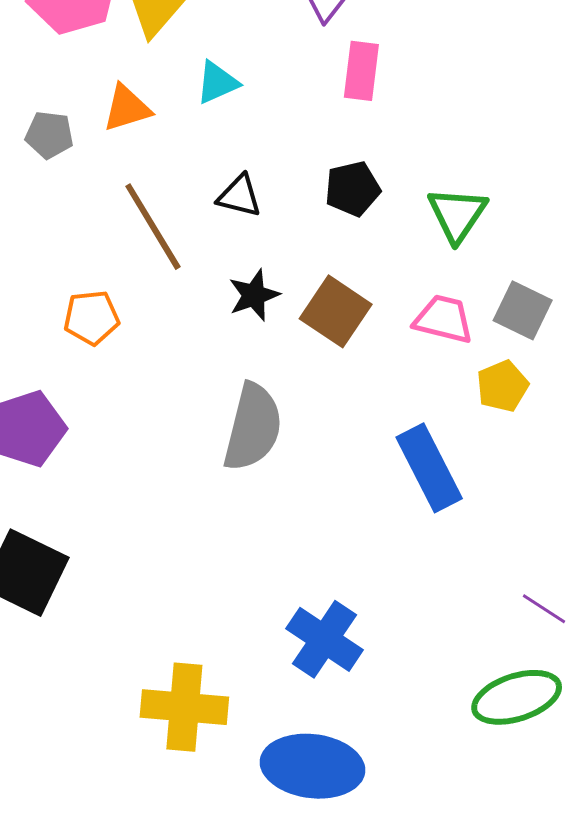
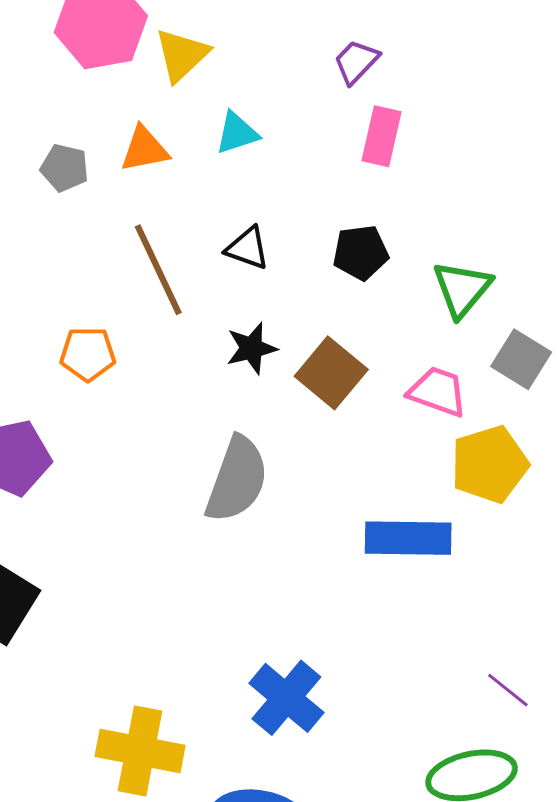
gray square: (523, 310) -> (521, 359), moved
yellow pentagon: (502, 386) -> (489, 464), size x1.5
blue rectangle: (429, 468) -> (408, 538), turned -68

